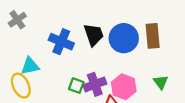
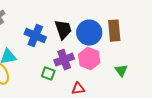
purple cross: (95, 84) -> (64, 60), moved
pink hexagon: (124, 87) -> (89, 59), moved

